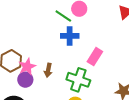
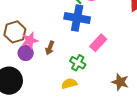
blue cross: (70, 36) -> (77, 18), size x1.4
green cross: (78, 80) -> (78, 63), size x0.7

